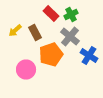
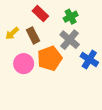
red rectangle: (51, 14) -> (40, 14), moved
pink circle: (26, 70) -> (24, 64), moved

